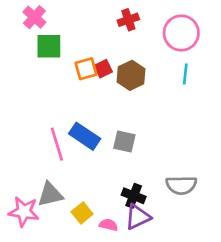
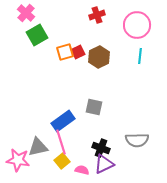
green square: (49, 46) -> (37, 35), turned -30
blue rectangle: (85, 136) -> (63, 121), moved, turned -70
pink line: (57, 144) -> (61, 142), moved

